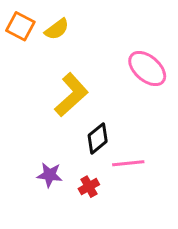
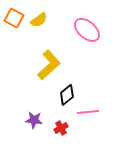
pink ellipse: (147, 69) -> (87, 30), moved

